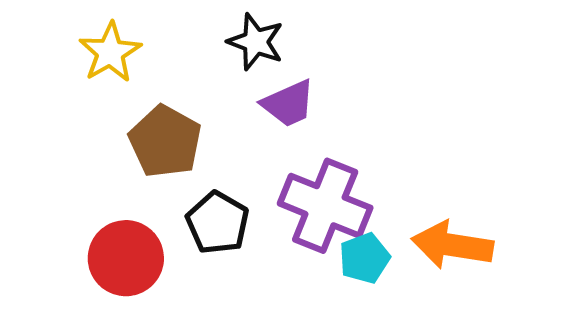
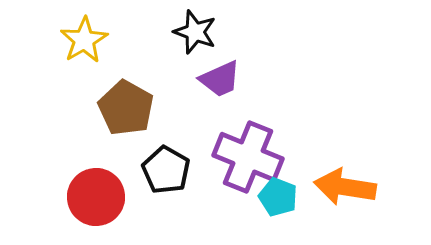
cyan pentagon: (364, 258) -> (278, 197), turned -30

